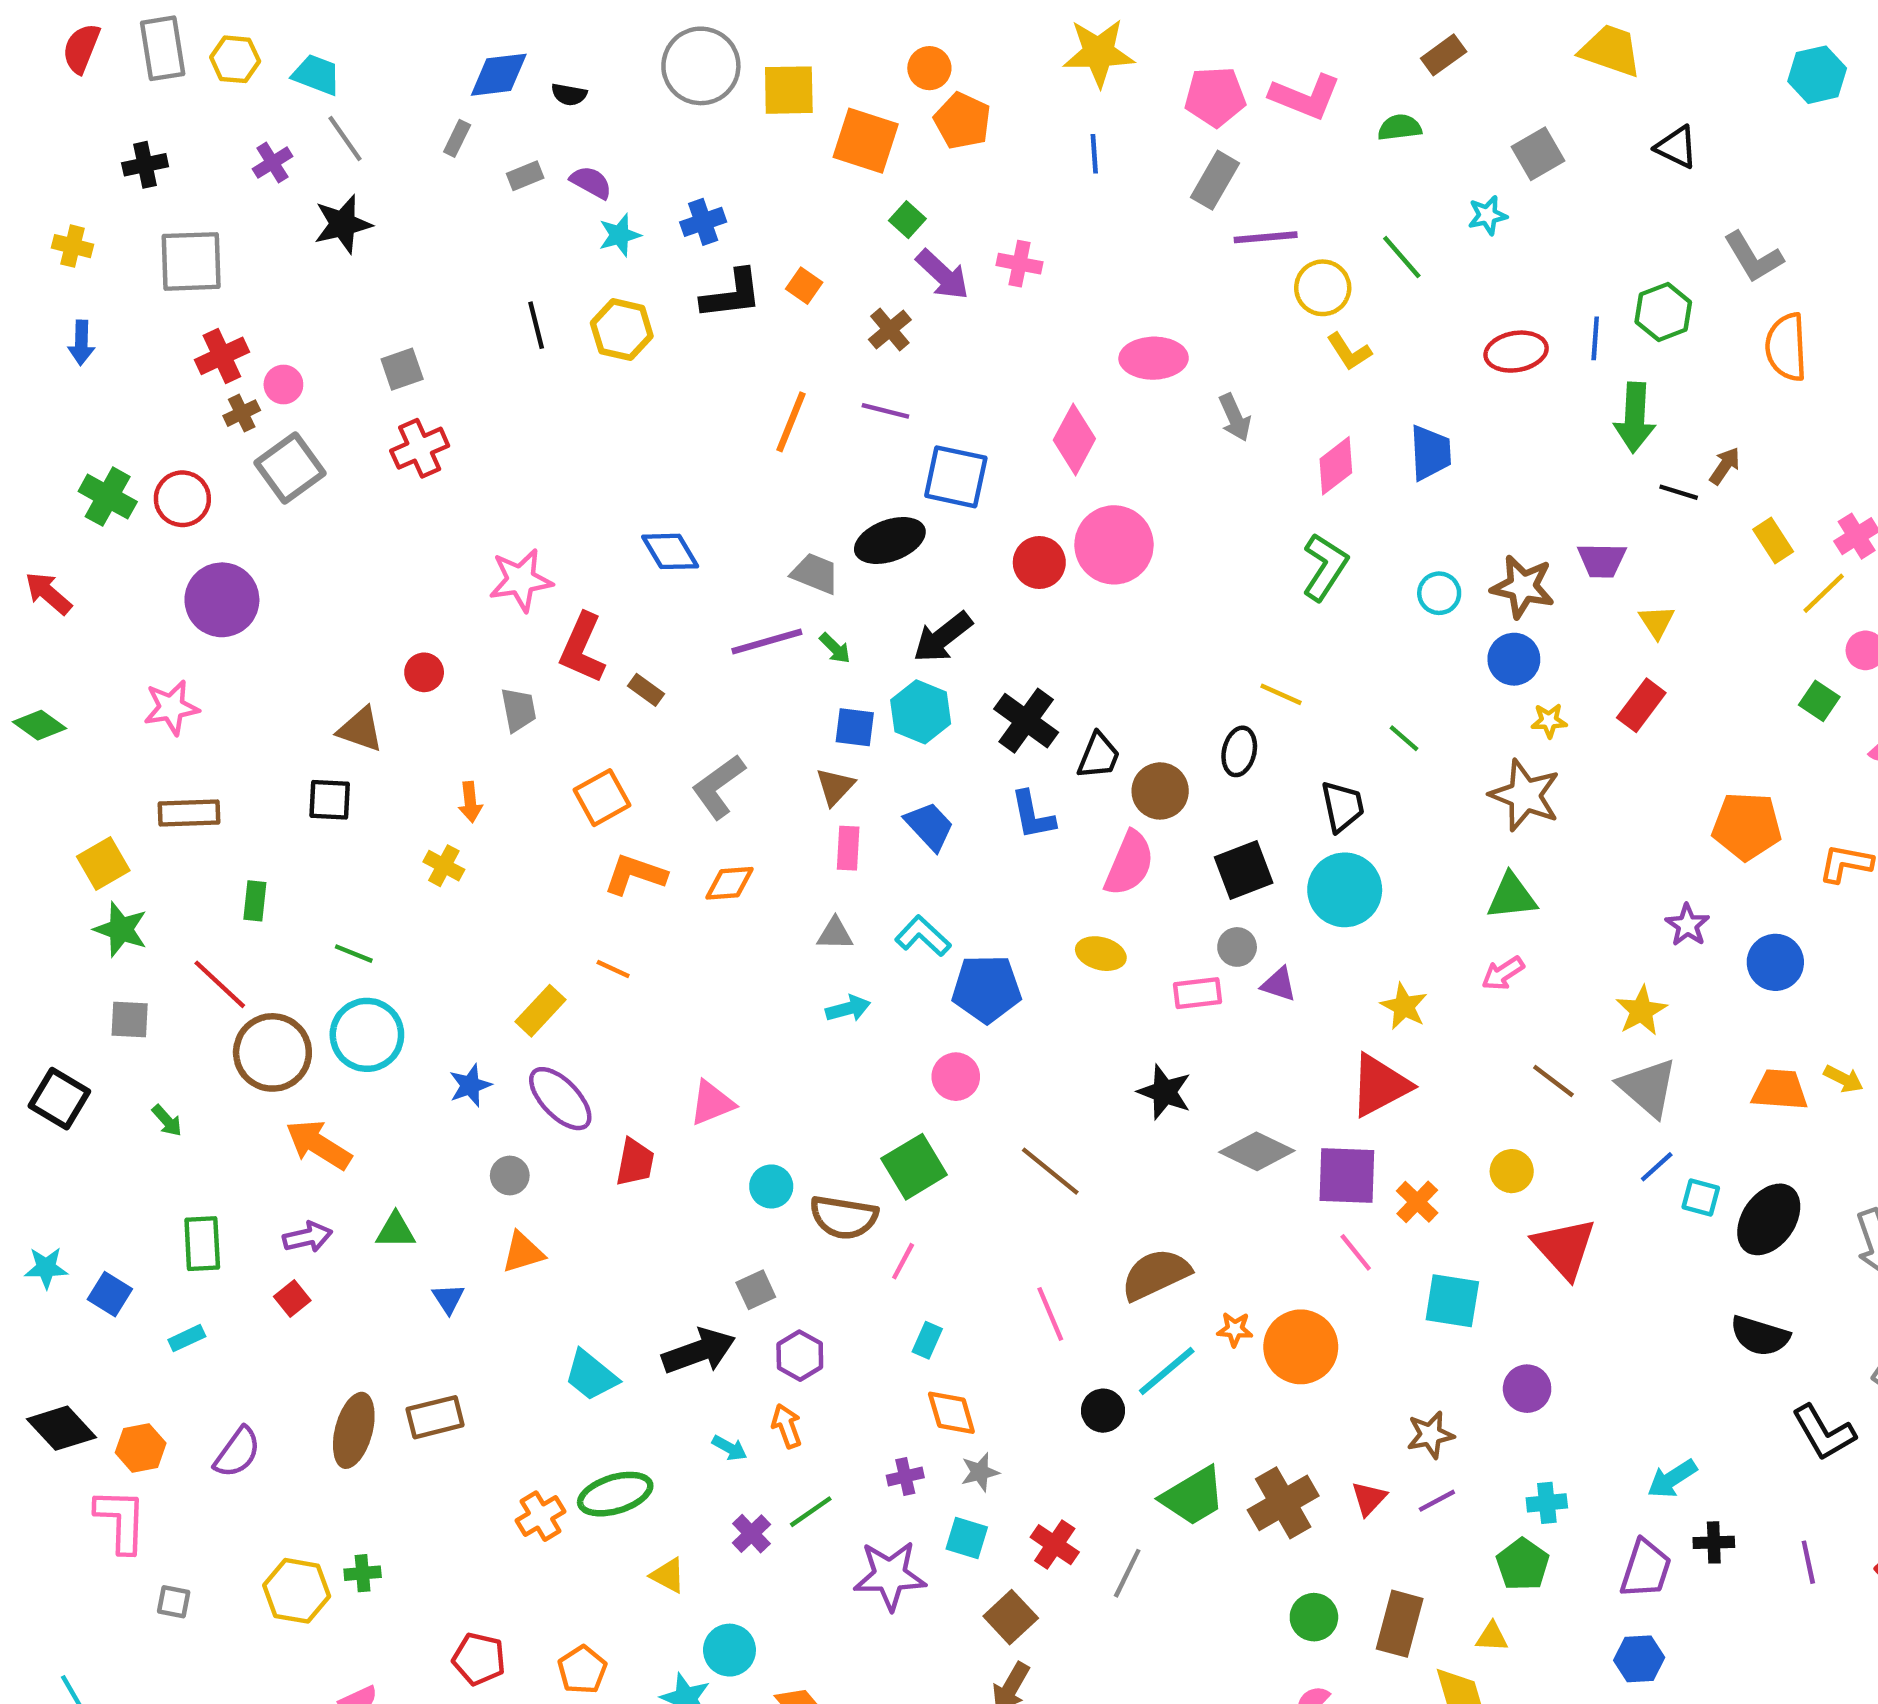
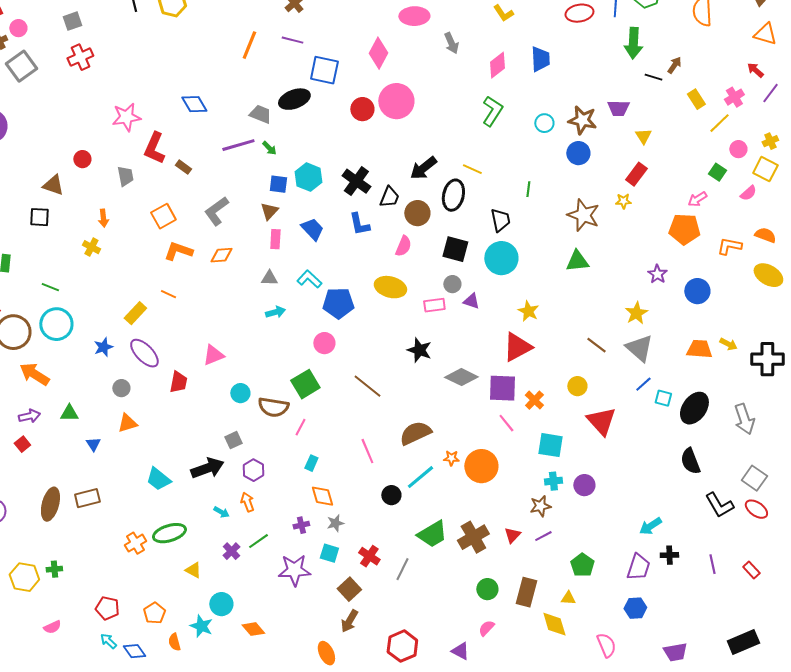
black arrow: (943, 637) -> (423, 168), moved
yellow star: (1549, 721) -> (623, 201), moved
green line: (1404, 738) -> (528, 189), turned 56
black ellipse: (1239, 751) -> (453, 195), size x1.4
pink semicircle: (1129, 863) -> (403, 246), size x0.7
black square: (1244, 870) -> (455, 249), turned 36
yellow ellipse: (1101, 954) -> (390, 287), size x1.4
pink arrow: (1503, 973) -> (697, 199), moved
black semicircle: (1760, 1336) -> (690, 461), turned 52
cyan cross: (1547, 1503) -> (553, 481), moved

